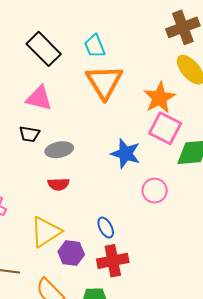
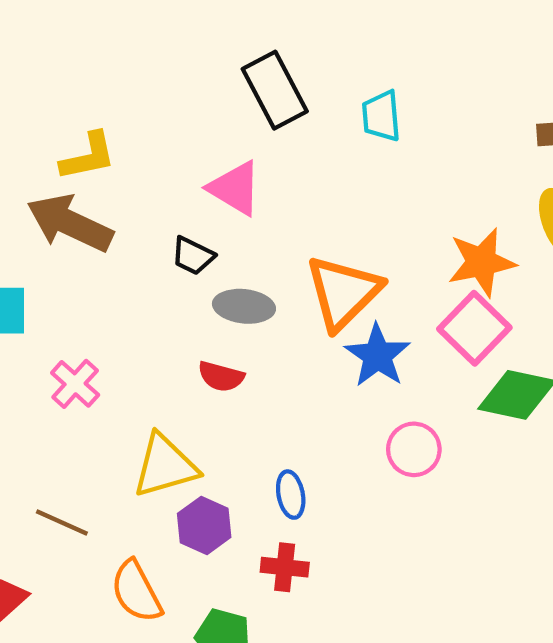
orange triangle: (104, 82) -> (343, 292), moved
red cross: (113, 261) -> (285, 567), size x0.7

